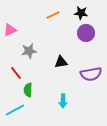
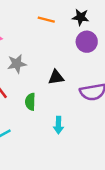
orange line: (53, 15) -> (46, 20), turned 40
green semicircle: (28, 90) -> (30, 102), moved

